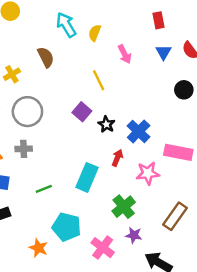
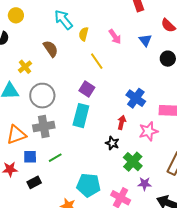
yellow semicircle: (95, 33) -> (84, 34), moved
blue triangle: (164, 52) -> (145, 40), moved
black star: (106, 124) -> (112, 143), moved
gray cross: (24, 149) -> (44, 126), size x1.5
cyan rectangle: (87, 177) -> (81, 116), moved
green line: (44, 189) -> (55, 158), moved

